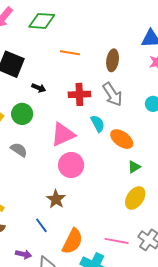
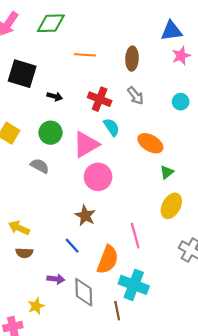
red cross: (79, 94) -> (100, 99), turned 30
gray arrow: (112, 94) -> (136, 96), size x0.7
green circle: (22, 114) -> (51, 133), moved
cyan semicircle: (98, 124) -> (112, 127), moved
pink line: (117, 241) -> (135, 236), moved, turned 70

